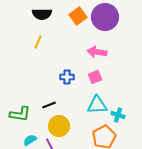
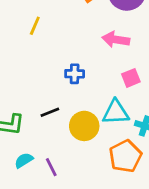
pink square: (95, 77) -> (131, 78), moved
yellow circle: (59, 126) -> (84, 126), moved

